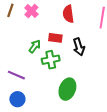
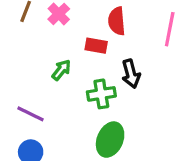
red rectangle: (55, 38) -> (96, 46), moved
green cross: (51, 60) -> (101, 94), moved

